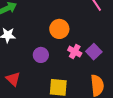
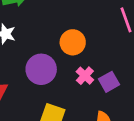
purple circle: (41, 55) -> (41, 69), size x1.5

